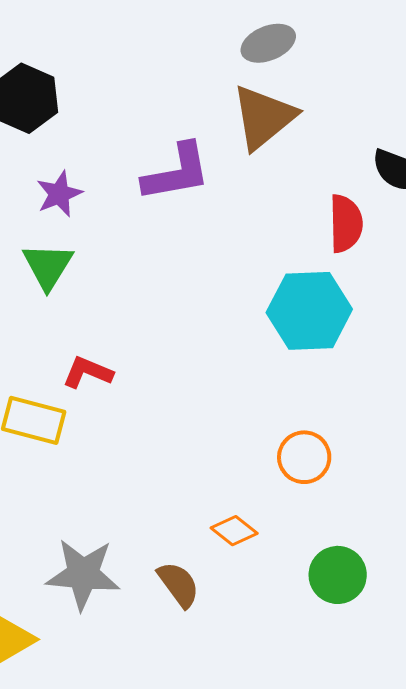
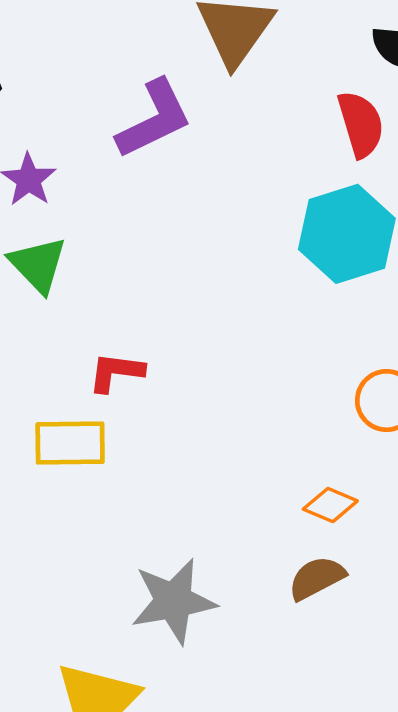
brown semicircle: (178, 584) -> (317, 578), moved, turned -66

